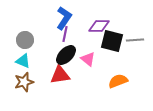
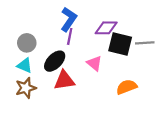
black ellipse: (66, 55) -> (55, 61), moved

